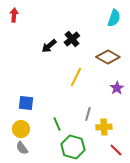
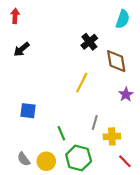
black cross: (72, 39) -> (89, 42), moved
black arrow: (49, 46) -> (22, 49), moved
brown diamond: (108, 57) -> (116, 61), turned 50
yellow circle: (21, 129) -> (46, 161), moved

